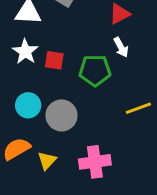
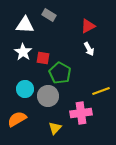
green pentagon: (95, 70) -> (60, 73), moved, turned 30
yellow triangle: (47, 160) -> (55, 128), moved
pink cross: (95, 162) -> (81, 113), moved

